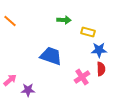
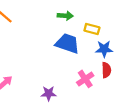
blue trapezoid: (51, 56) -> (67, 43), moved
purple star: (28, 90) -> (49, 93), moved

